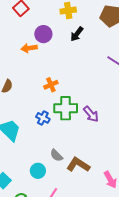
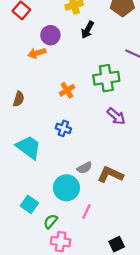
green cross: (66, 108) -> (106, 78), moved
gray semicircle: (56, 155) -> (84, 168), turned -64
cyan circle: (38, 171) -> (66, 188), size x1.5

